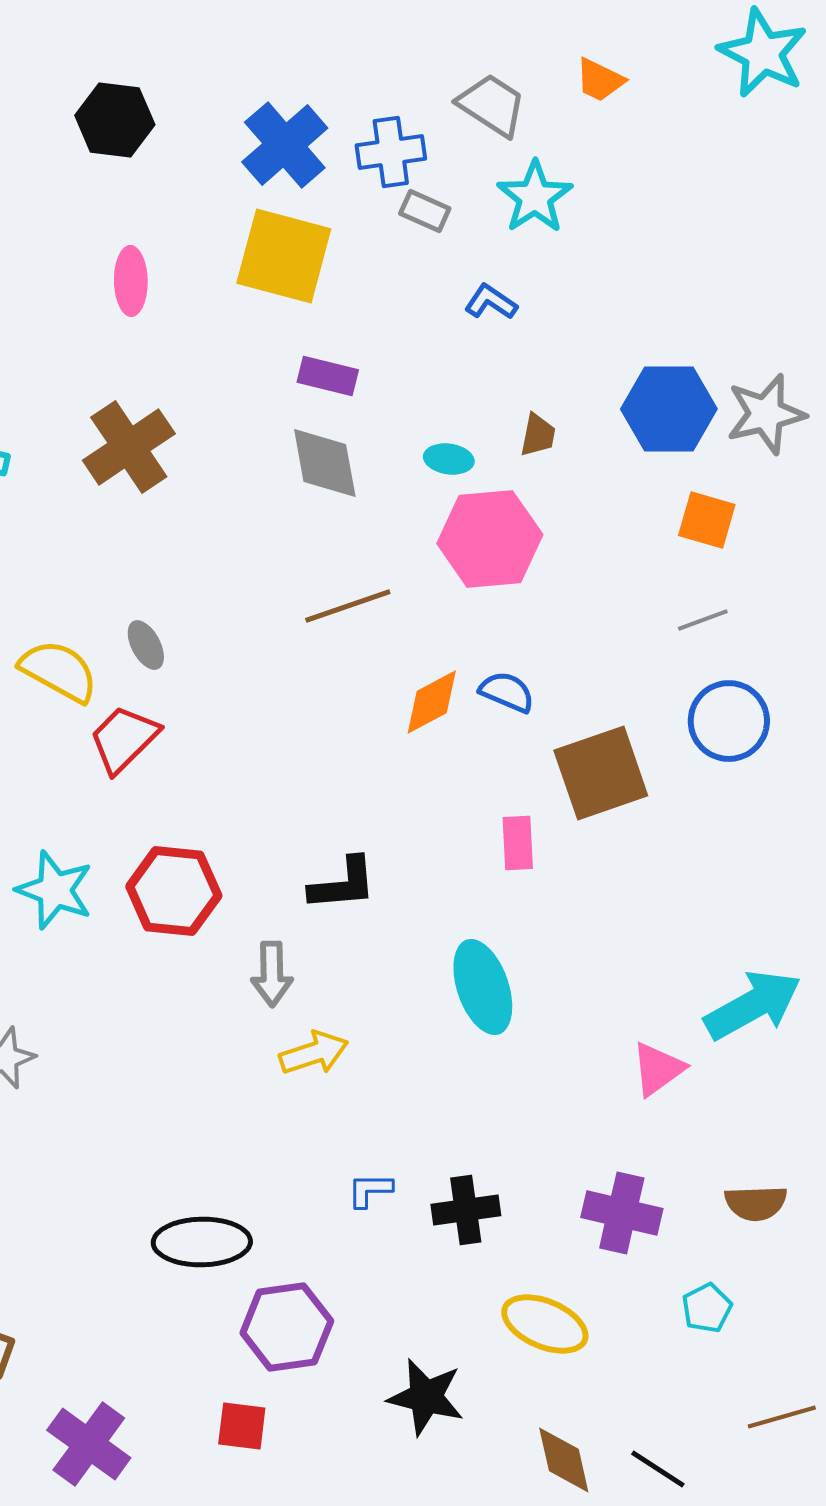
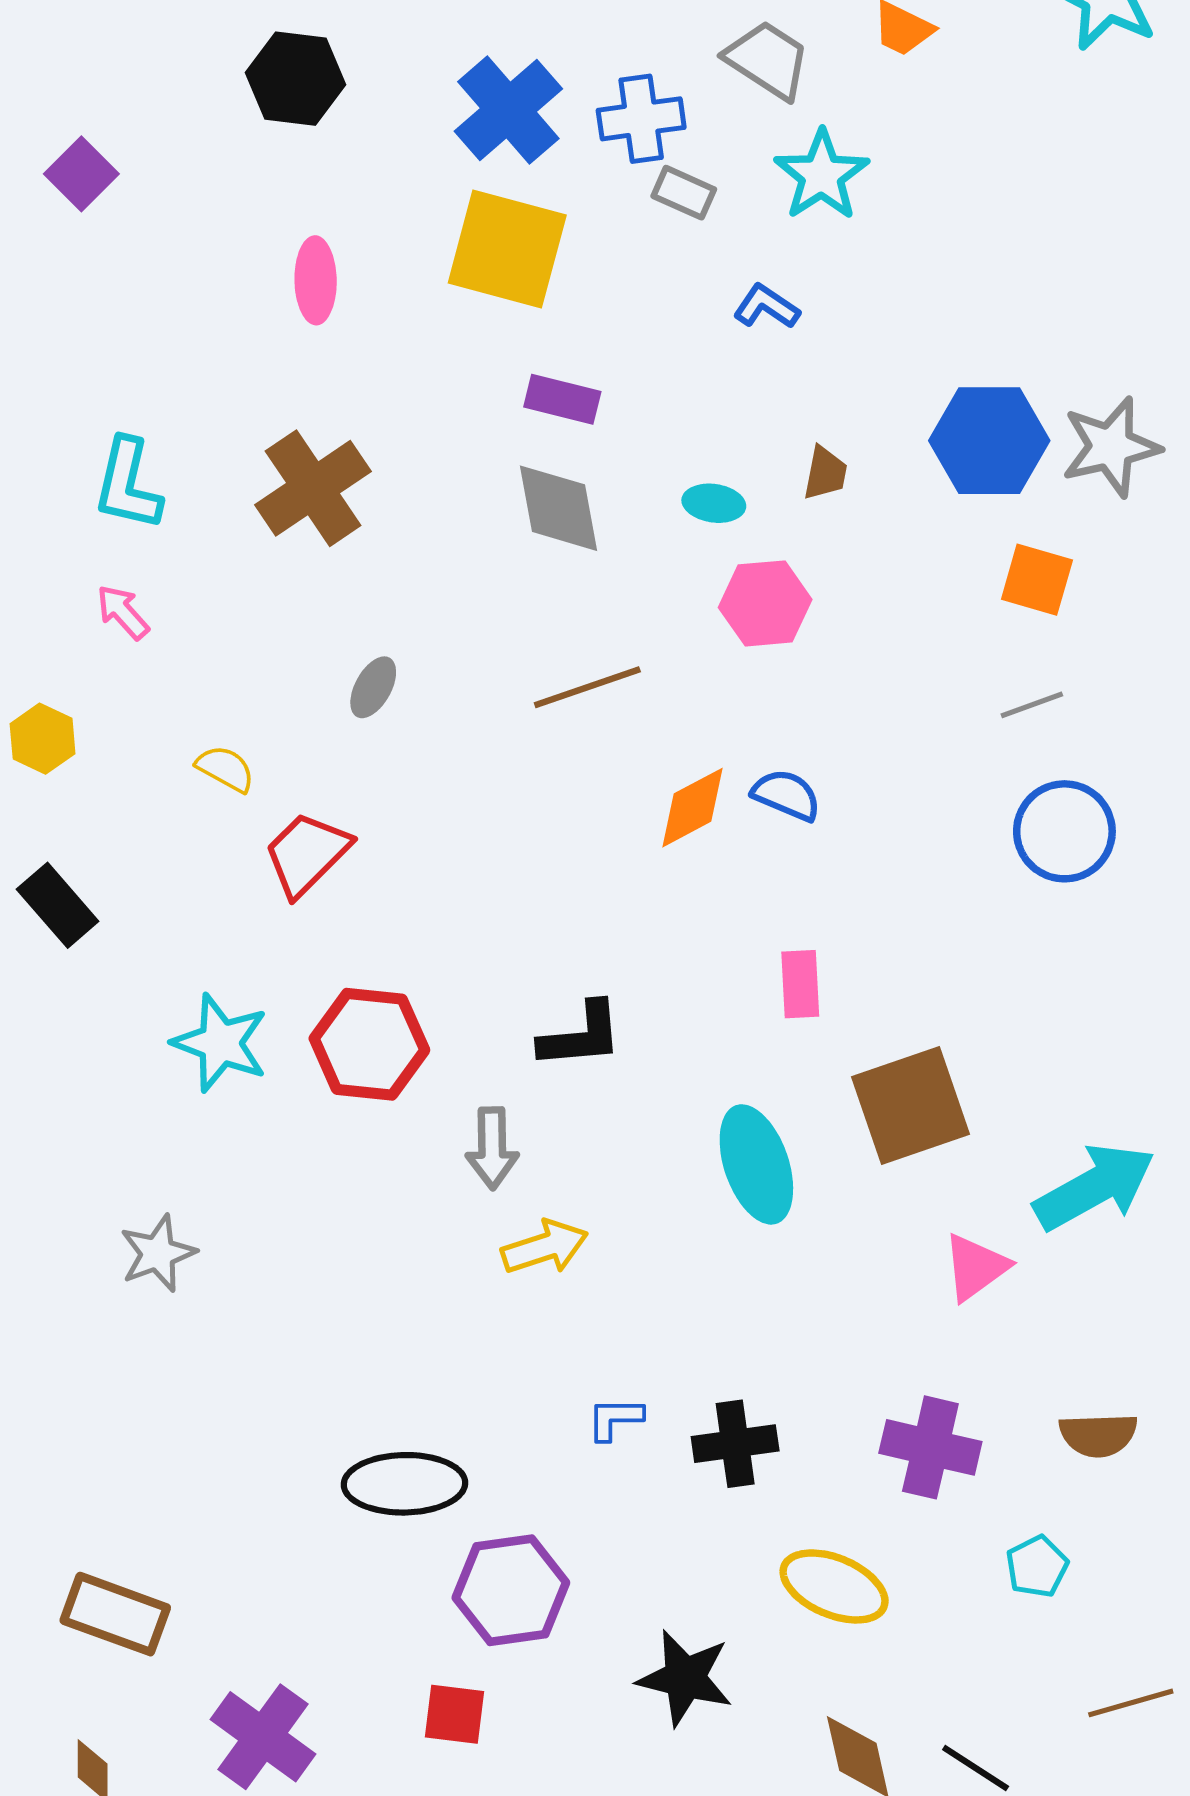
pink hexagon: (490, 539) -> (765, 603), size x0.7
gray ellipse: (146, 645) -> (373, 687), moved, turned 57
yellow semicircle: (59, 671) -> (225, 769), size x0.6
brown square: (601, 773) -> (910, 1106), moved

